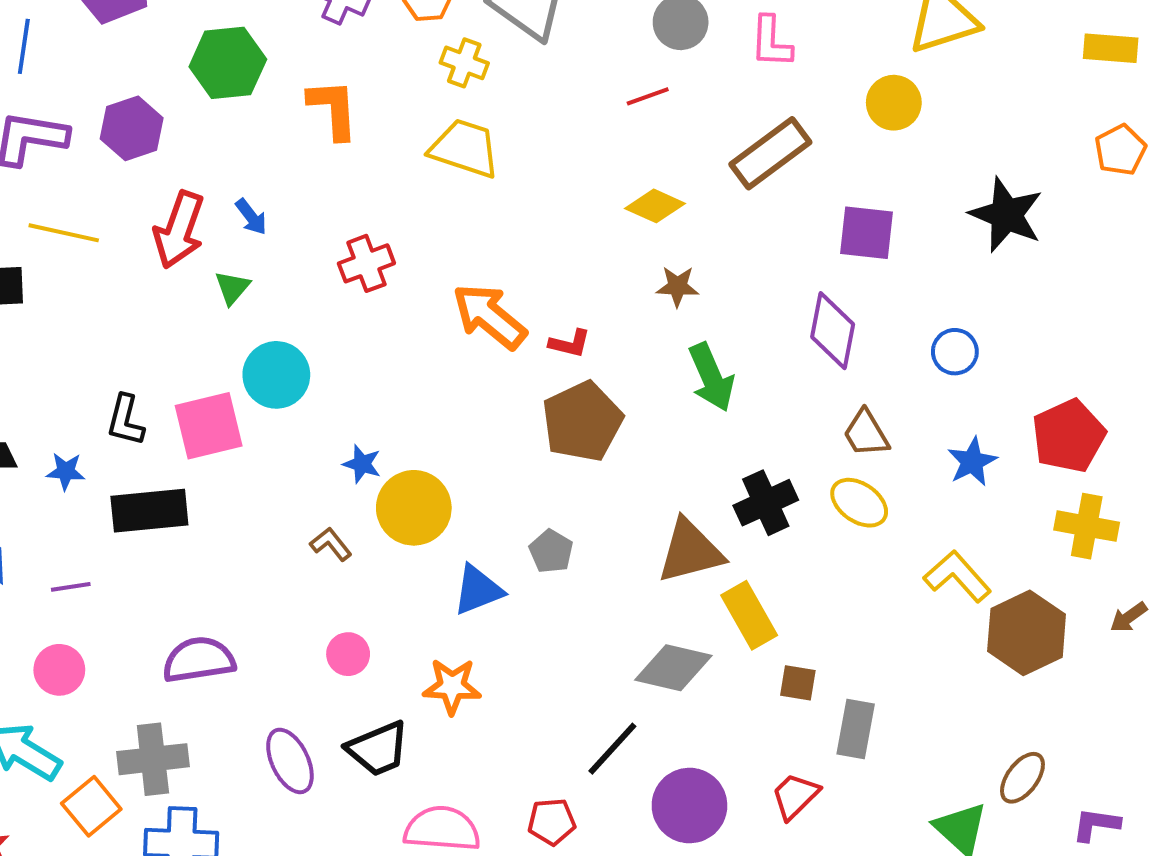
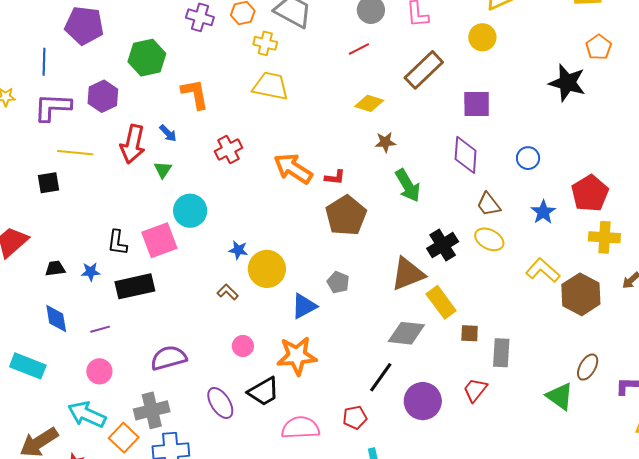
orange L-shape: (333, 109) -> (195, 94), moved
black star: (1006, 215) -> (567, 83), moved
orange star: (452, 686) -> (297, 356), size x1.4

